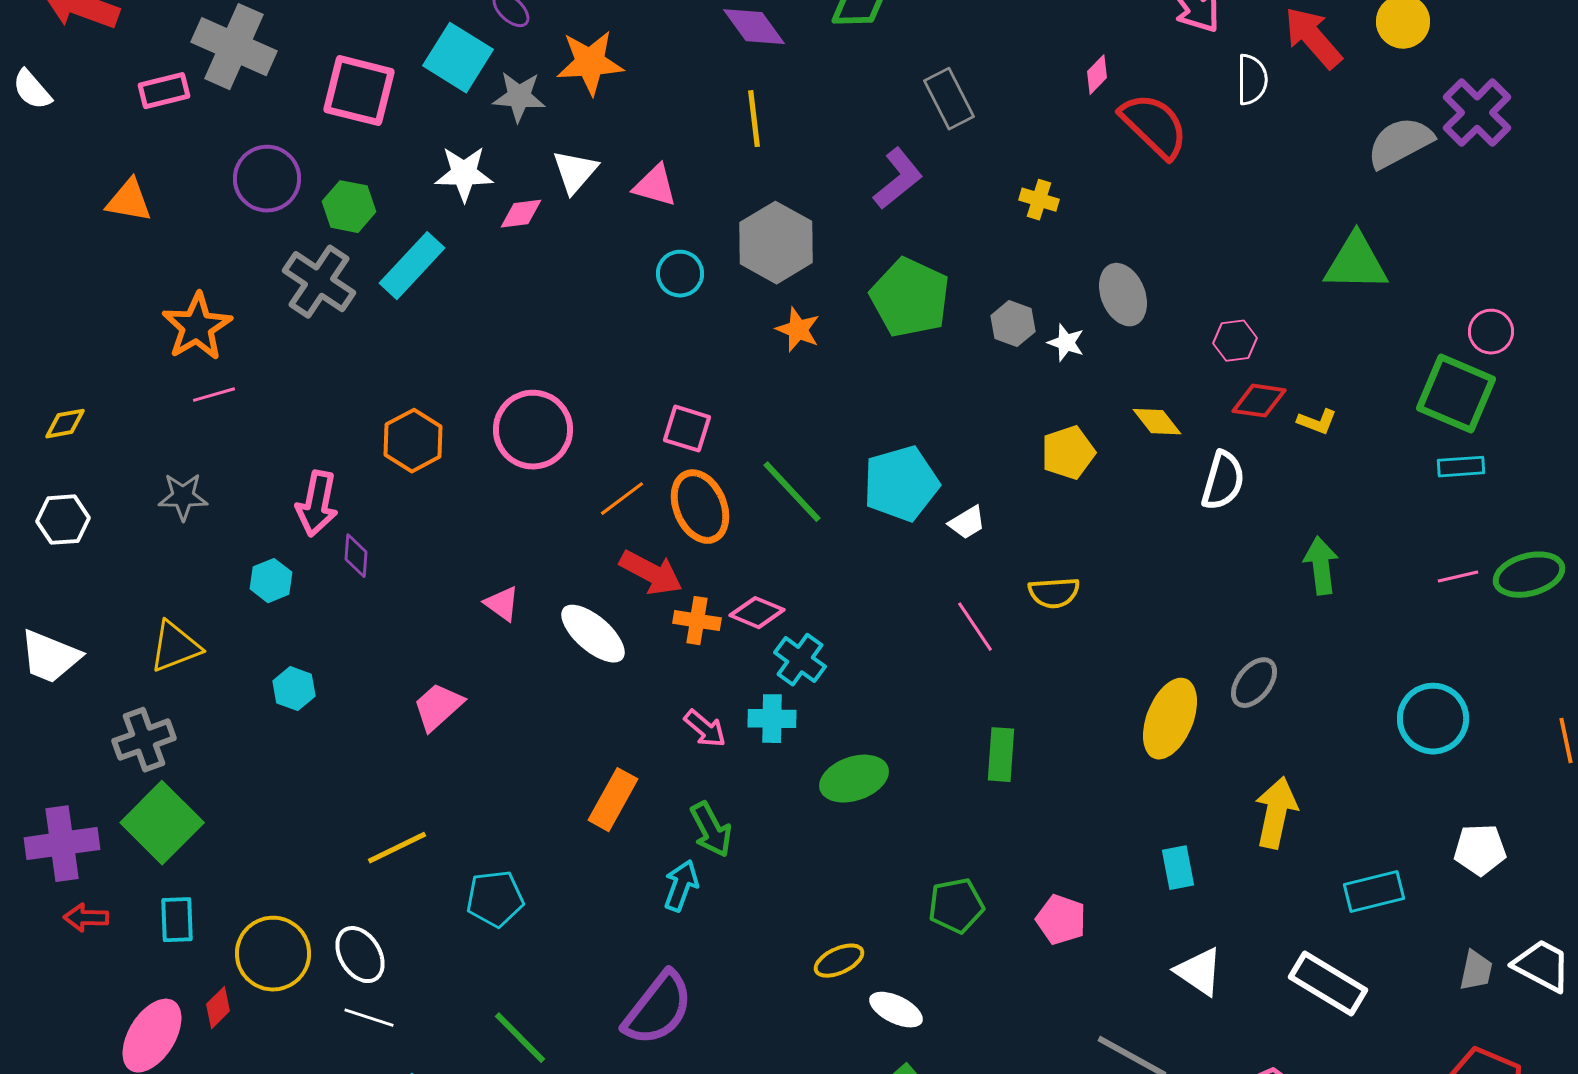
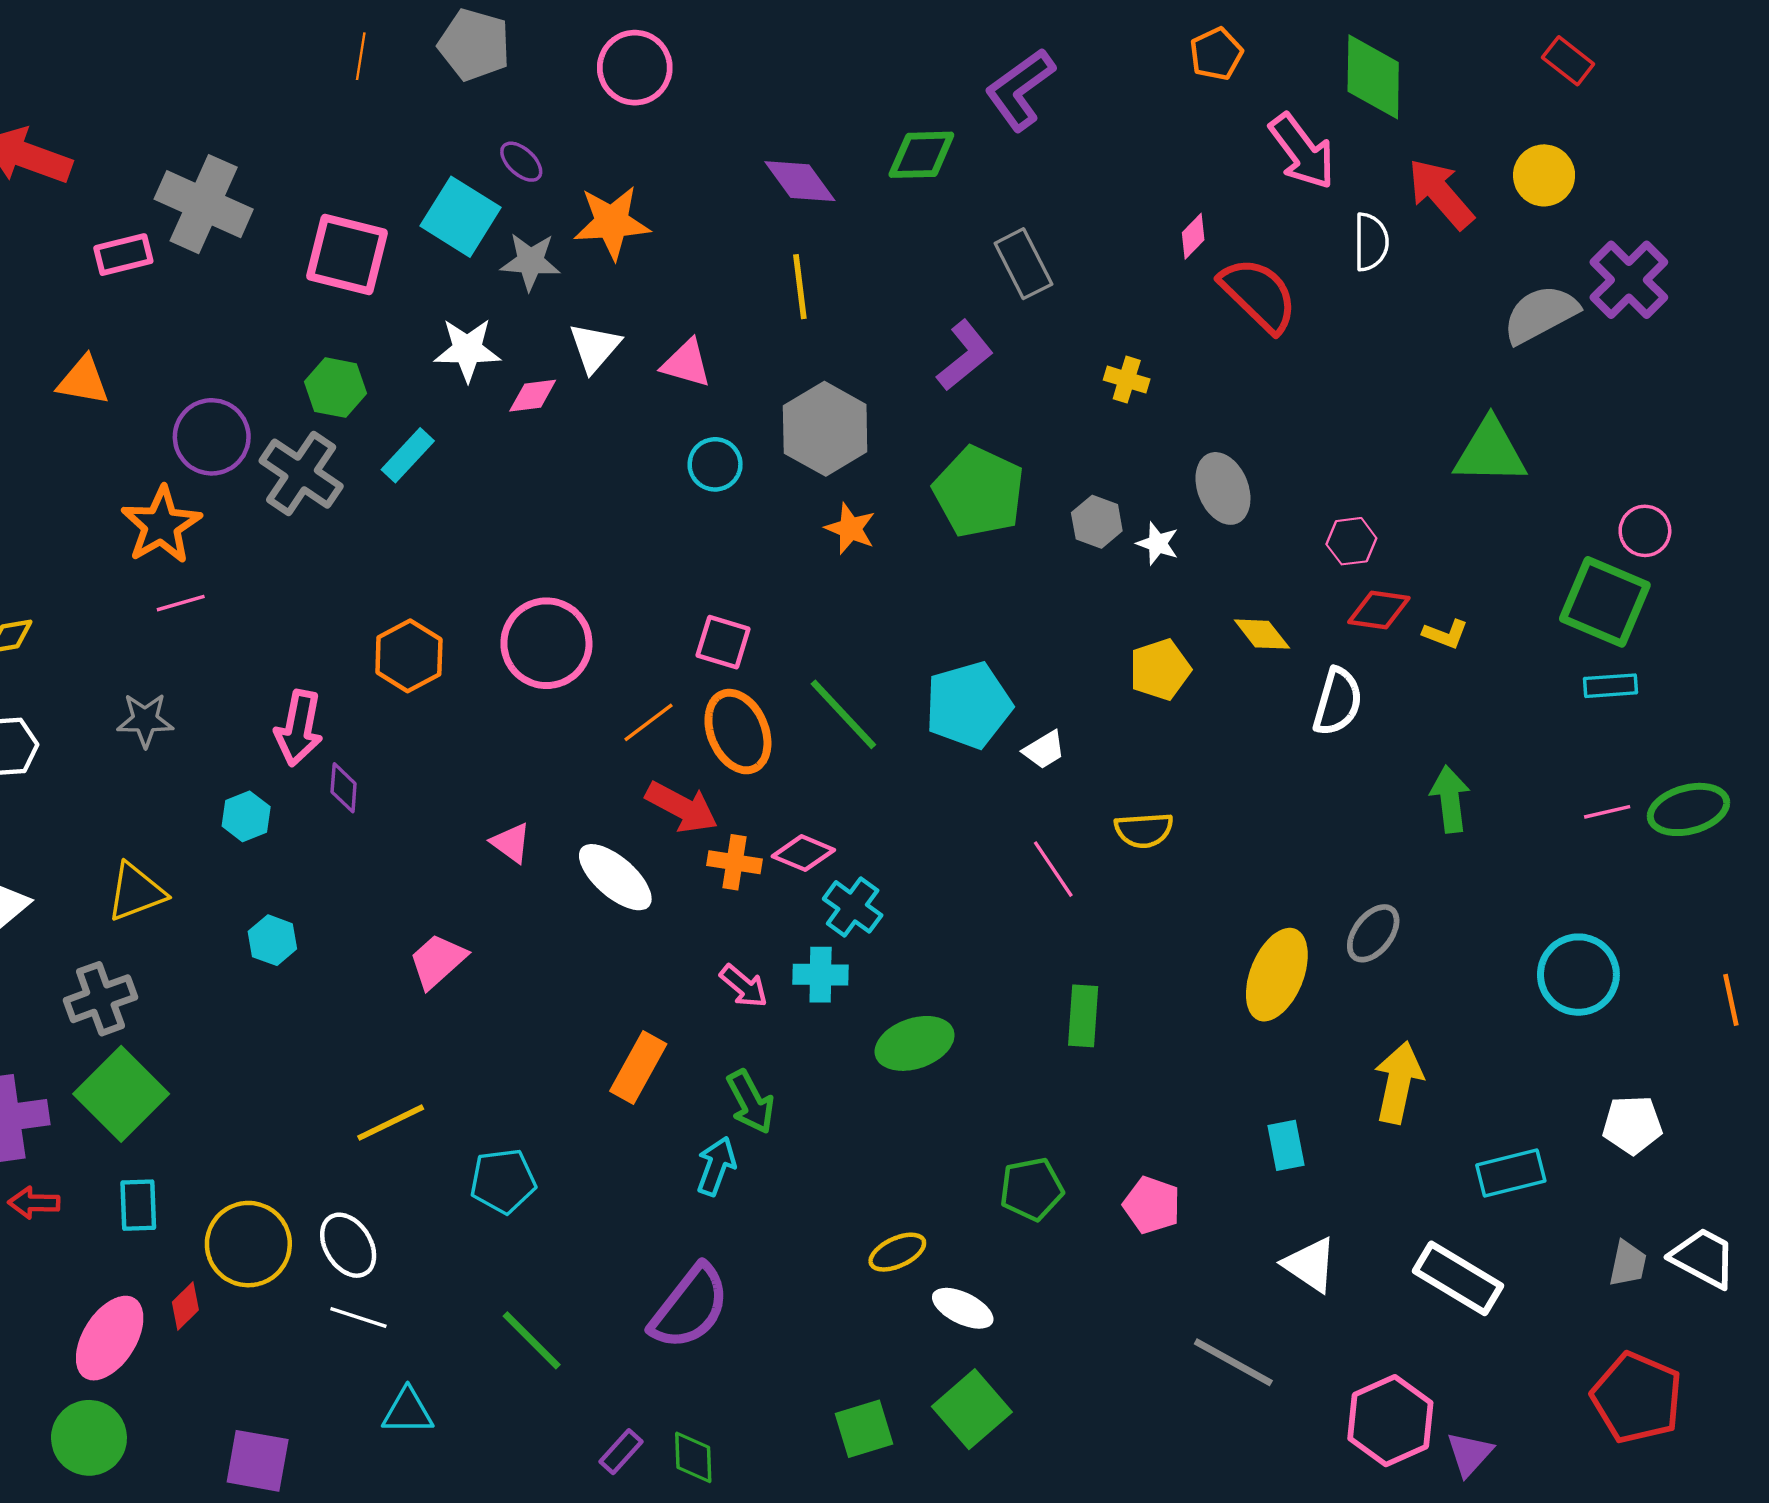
purple circle: (267, 179) -> (212, 437), moved
cyan rectangle: (412, 266) -> (408, 455), size x0.7

